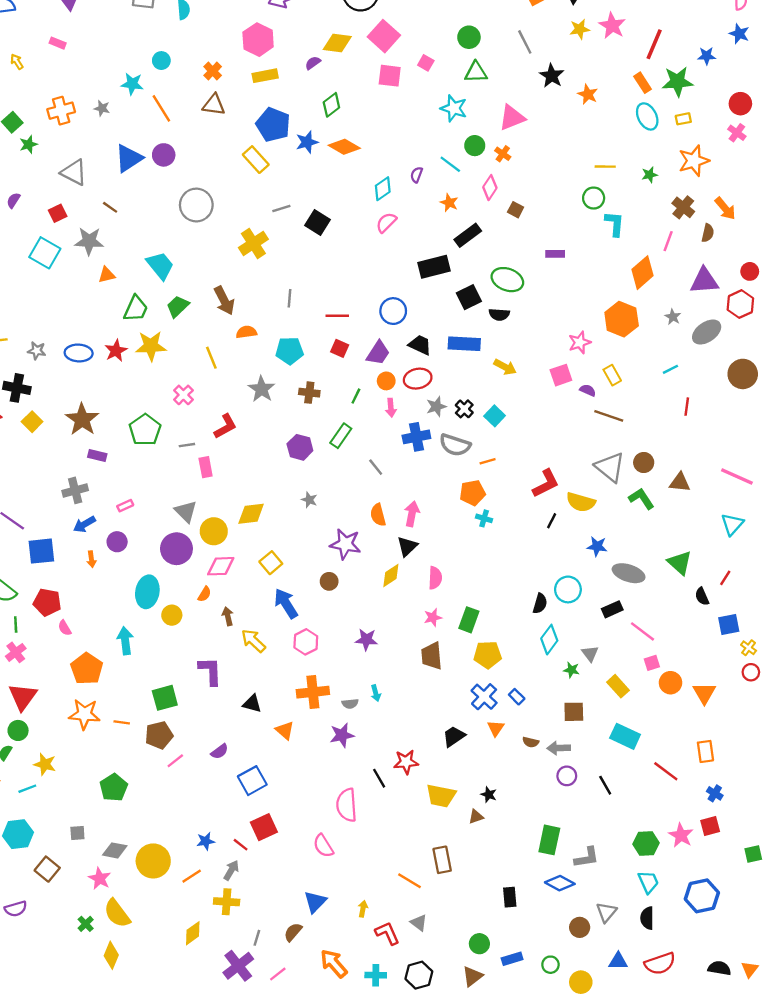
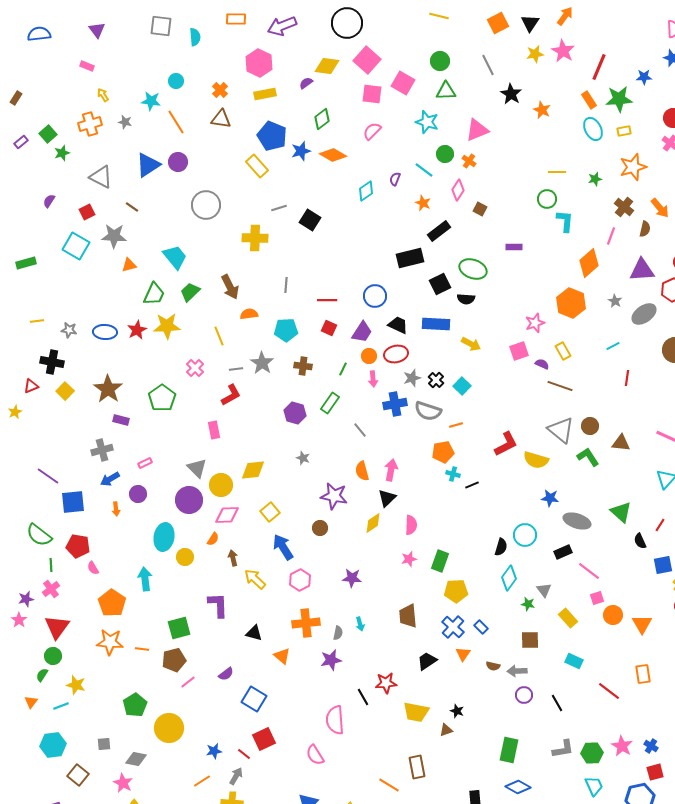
yellow arrow: (17, 62) -> (103, 95), moved
pink square: (426, 63) -> (403, 83), size x1.6
pink semicircle: (386, 222) -> (372, 131), moved
yellow cross: (253, 243) -> (255, 238), turned 35
gray line: (187, 445) -> (236, 369), moved
black line: (552, 521) -> (472, 485), moved, turned 40
brown trapezoid: (432, 656) -> (408, 616), moved
gray semicircle: (350, 704) -> (338, 633), turned -72
cyan rectangle: (625, 736) -> (574, 661), size x0.7
blue square: (252, 781) -> (254, 699), turned -30
blue cross: (715, 793) -> (651, 746), moved
red square: (710, 826) -> (655, 772), moved
gray L-shape: (587, 857) -> (563, 749), moved
yellow circle: (153, 861) -> (169, 728), moved

